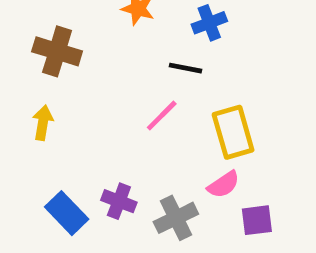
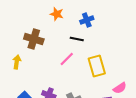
brown cross: (57, 51) -> (34, 39), moved
pink semicircle: (224, 185) -> (120, 88), moved

